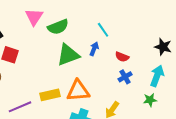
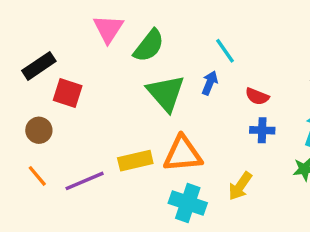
green semicircle: (58, 27) -> (149, 46), turned -30
green triangle: (68, 55) -> (166, 93), turned -50
blue cross: (125, 77) -> (262, 130), turned 32

